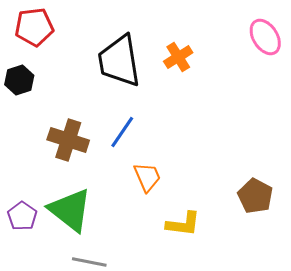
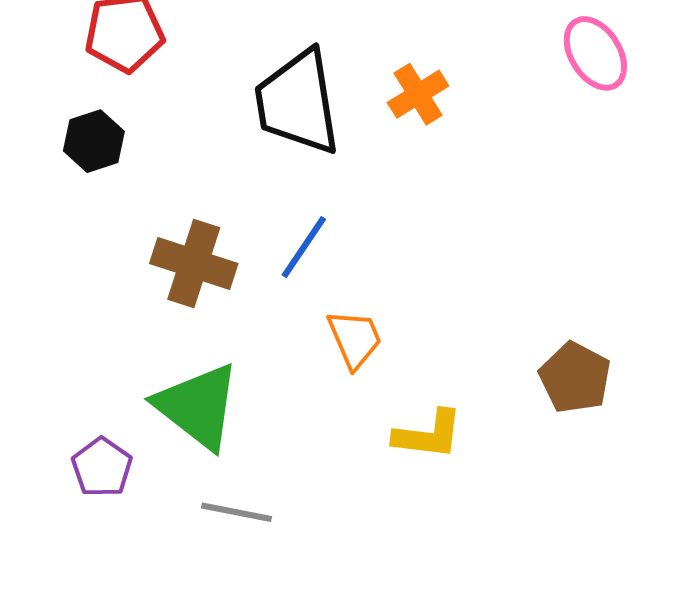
purple pentagon: (22, 216) -> (102, 467), moved

